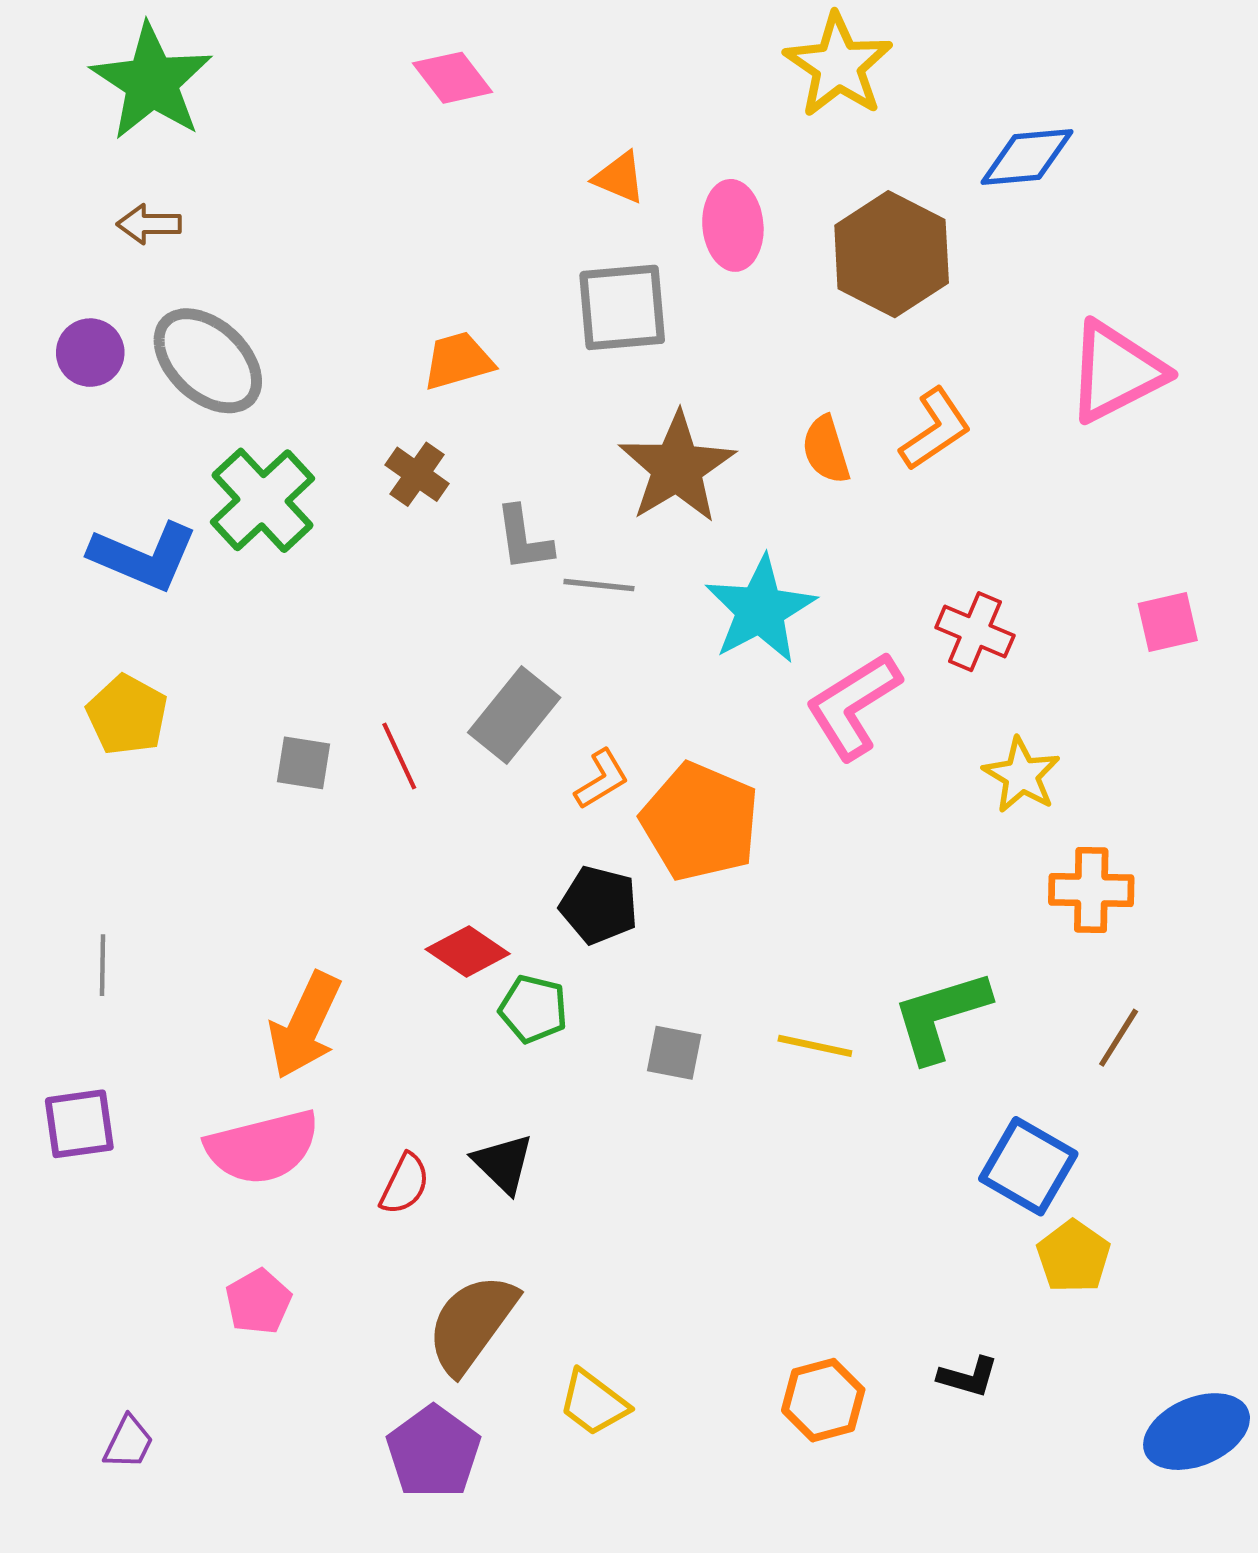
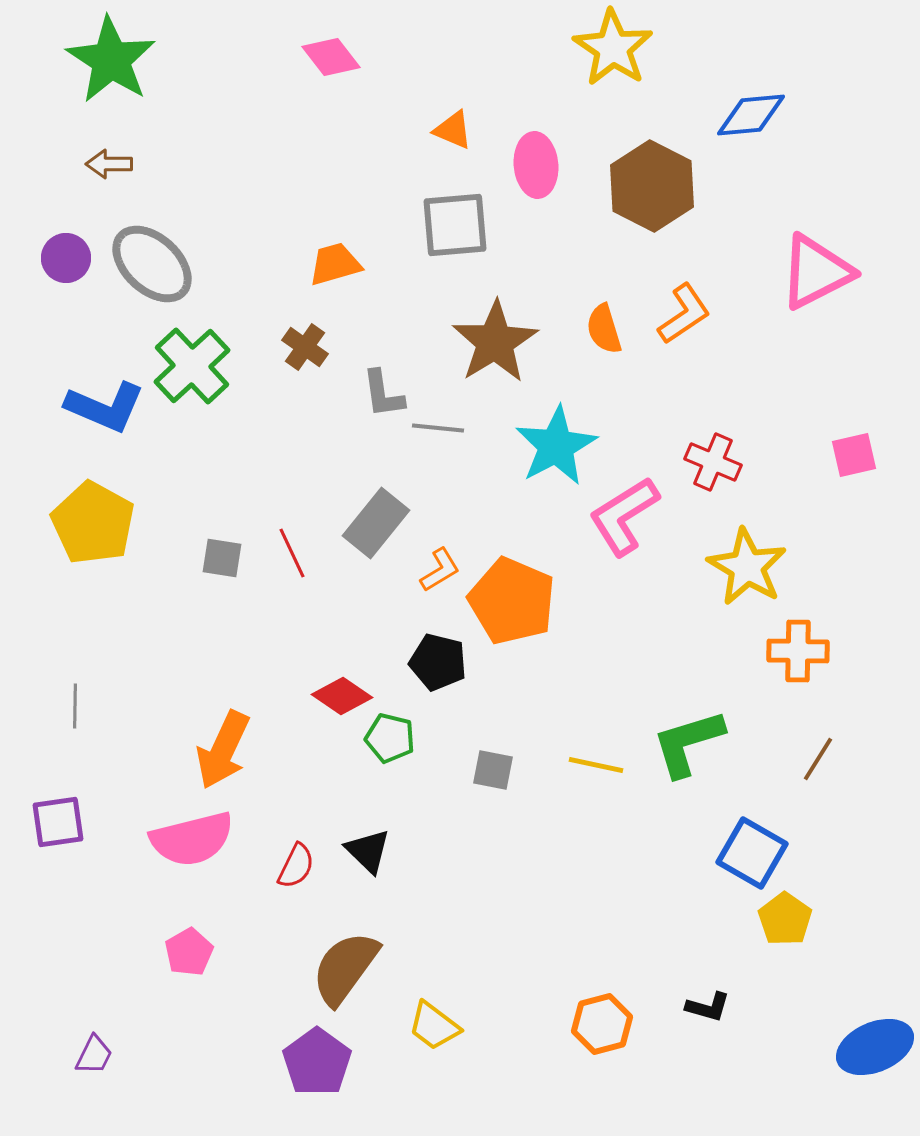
yellow pentagon: (127, 715) -> (93, 523), size x1.4
yellow star: (1021, 775) -> (747, 567), size x1.4

